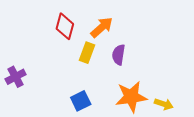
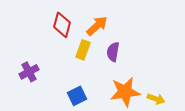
purple cross: (16, 77) -> (29, 72), moved

